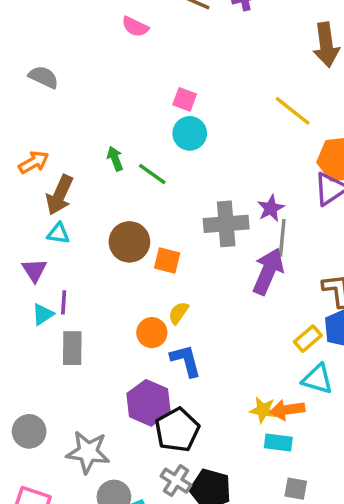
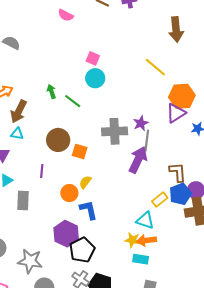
purple line: (64, 302) -> (42, 171), moved
cyan triangle: (317, 379) -> (145, 220), moved

